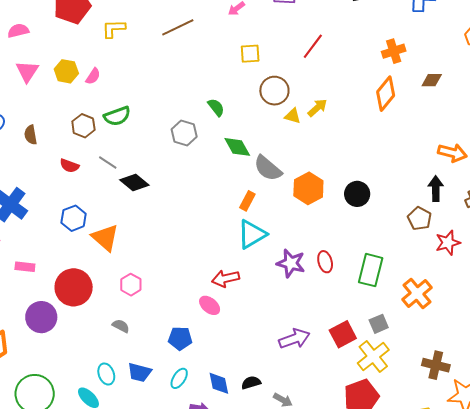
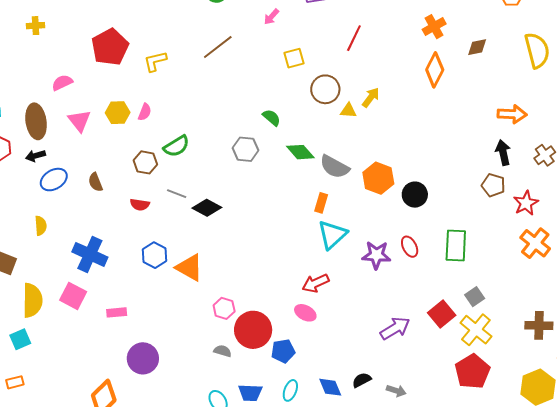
black circle: (357, 194) -> (415, 195), moved
red circle: (74, 287) -> (253, 330), moved
orange cross: (417, 294) -> (535, 243), moved

